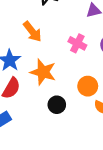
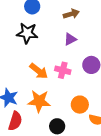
orange arrow: (32, 32) -> (39, 71), moved

